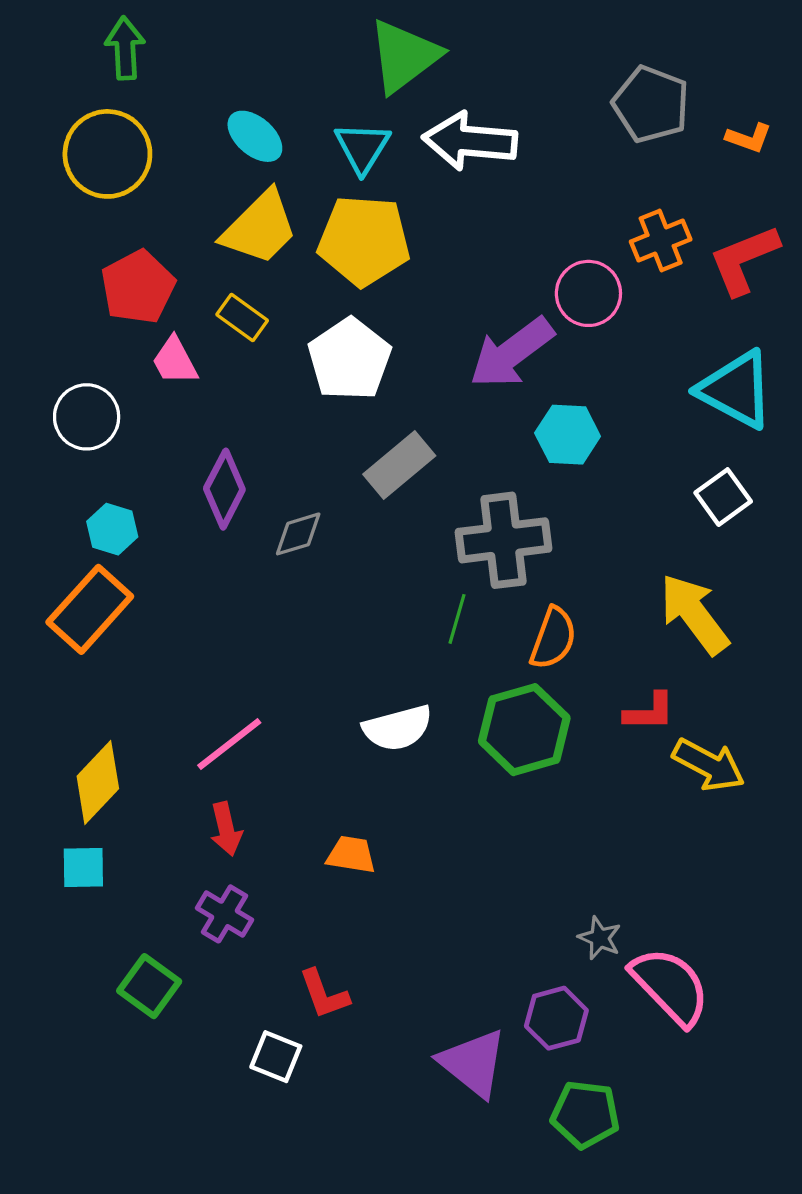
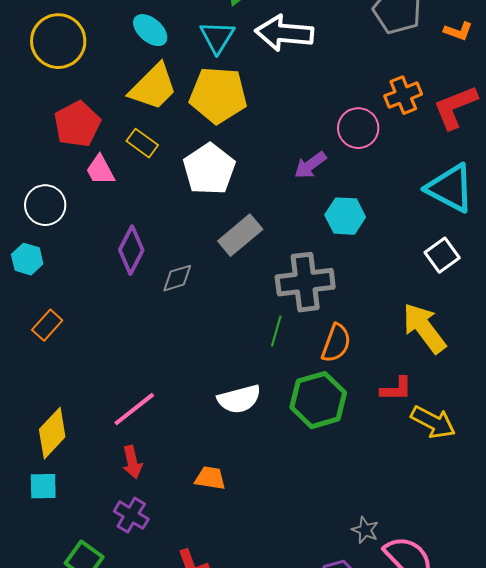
purple arrow: (511, 353) -> (310, 165), size x0.6
cyan hexagon: (112, 529) -> (27, 259), moved
orange rectangle: (90, 609) -> (47, 325), size x0.6

